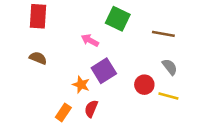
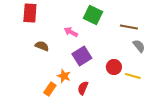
brown semicircle: (38, 58) -> (42, 46), moved
gray semicircle: (170, 67) -> (139, 46), moved
orange star: (81, 85) -> (64, 76), moved
red semicircle: (91, 109) -> (83, 88), moved

